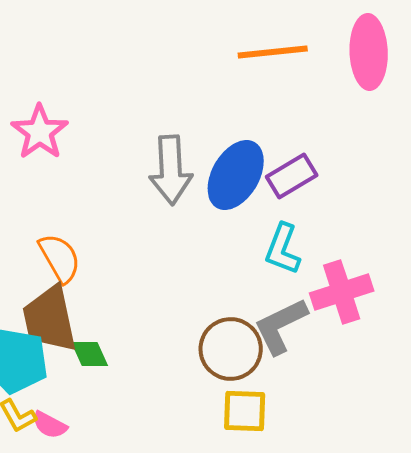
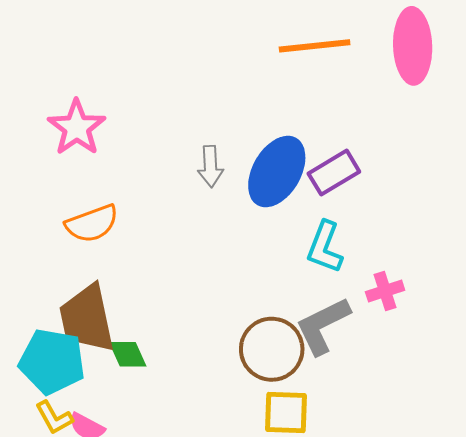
gray arrow: (171, 170) -> (210, 166), size x0.6
orange semicircle: (60, 258) -> (92, 224), moved, turned 100
pink cross: (342, 292) -> (385, 291), size x0.6

